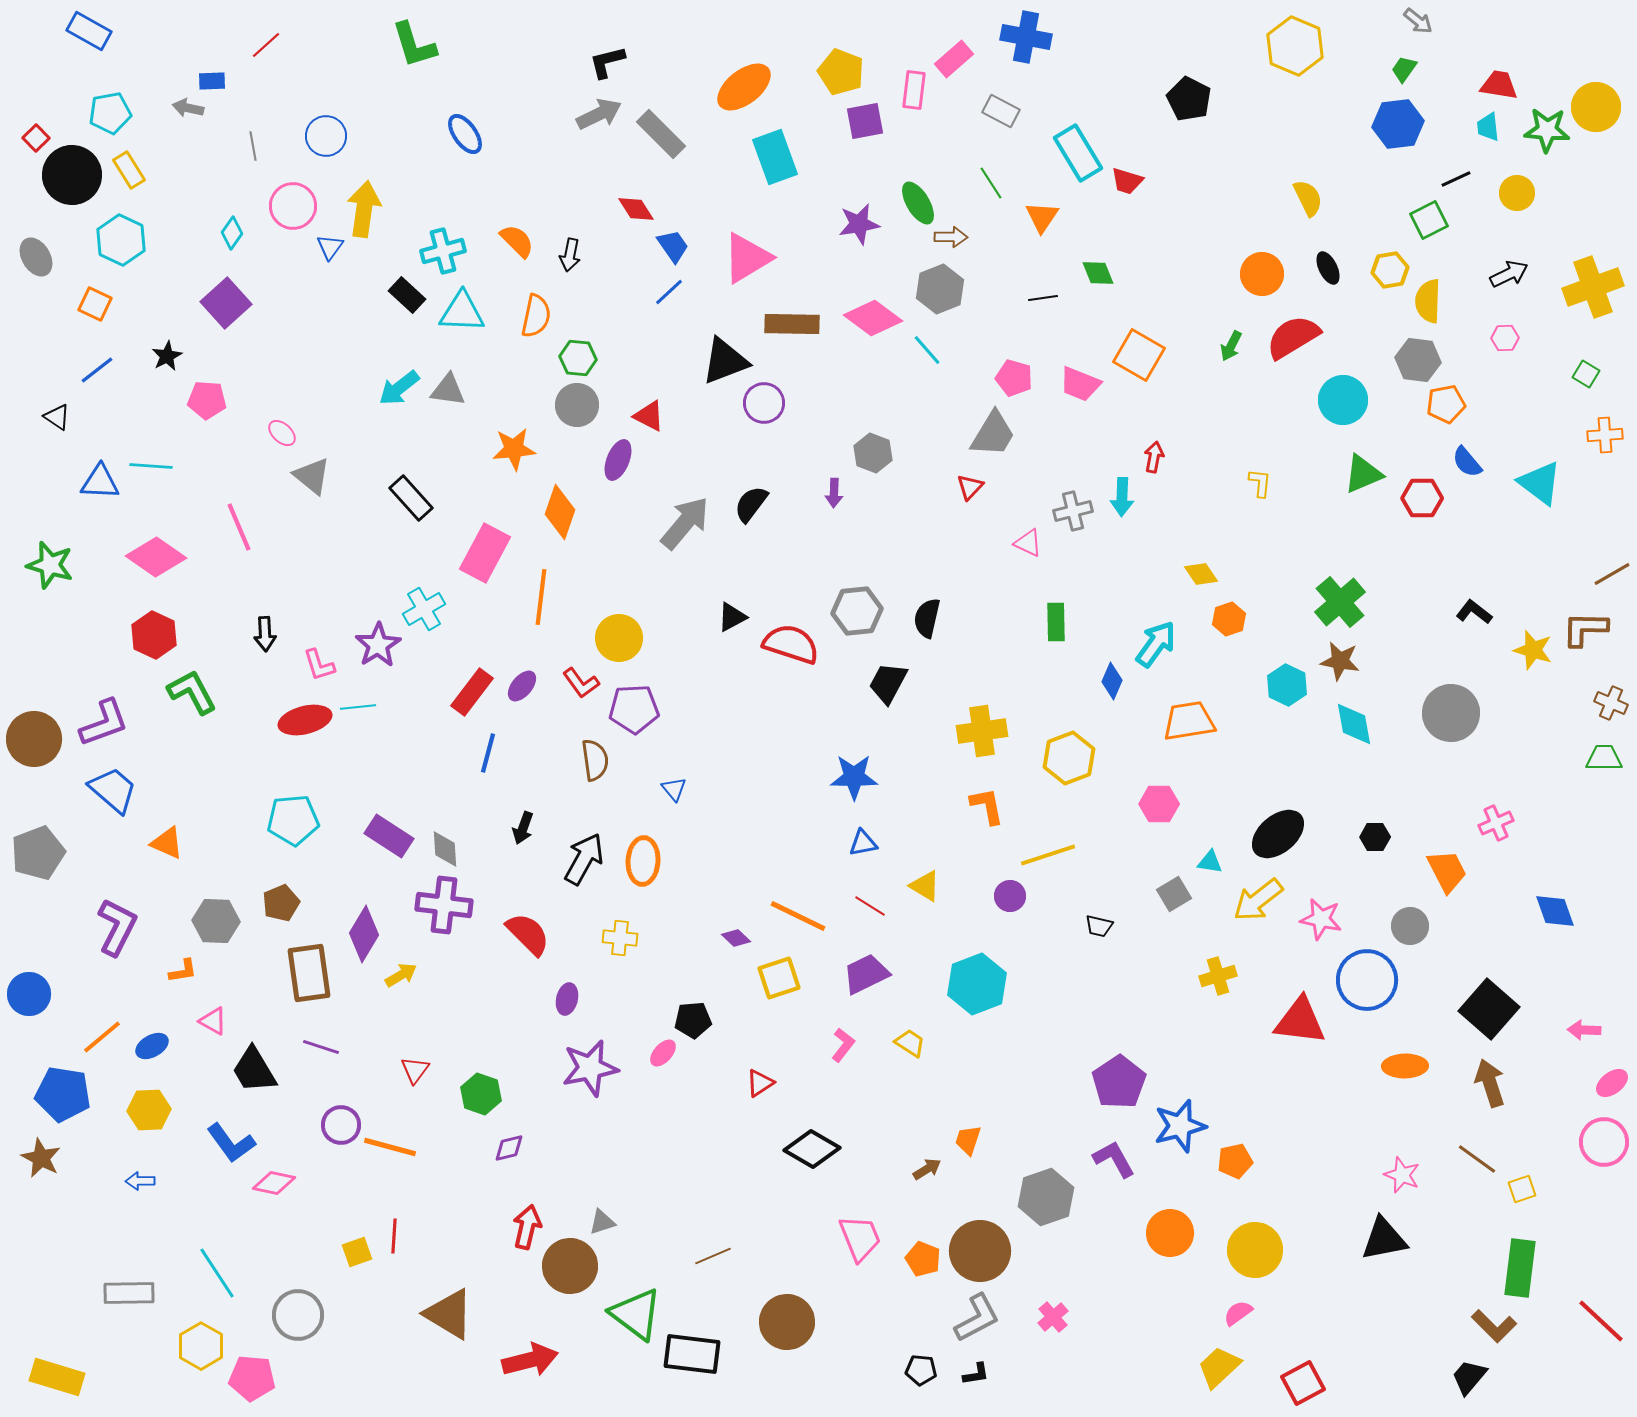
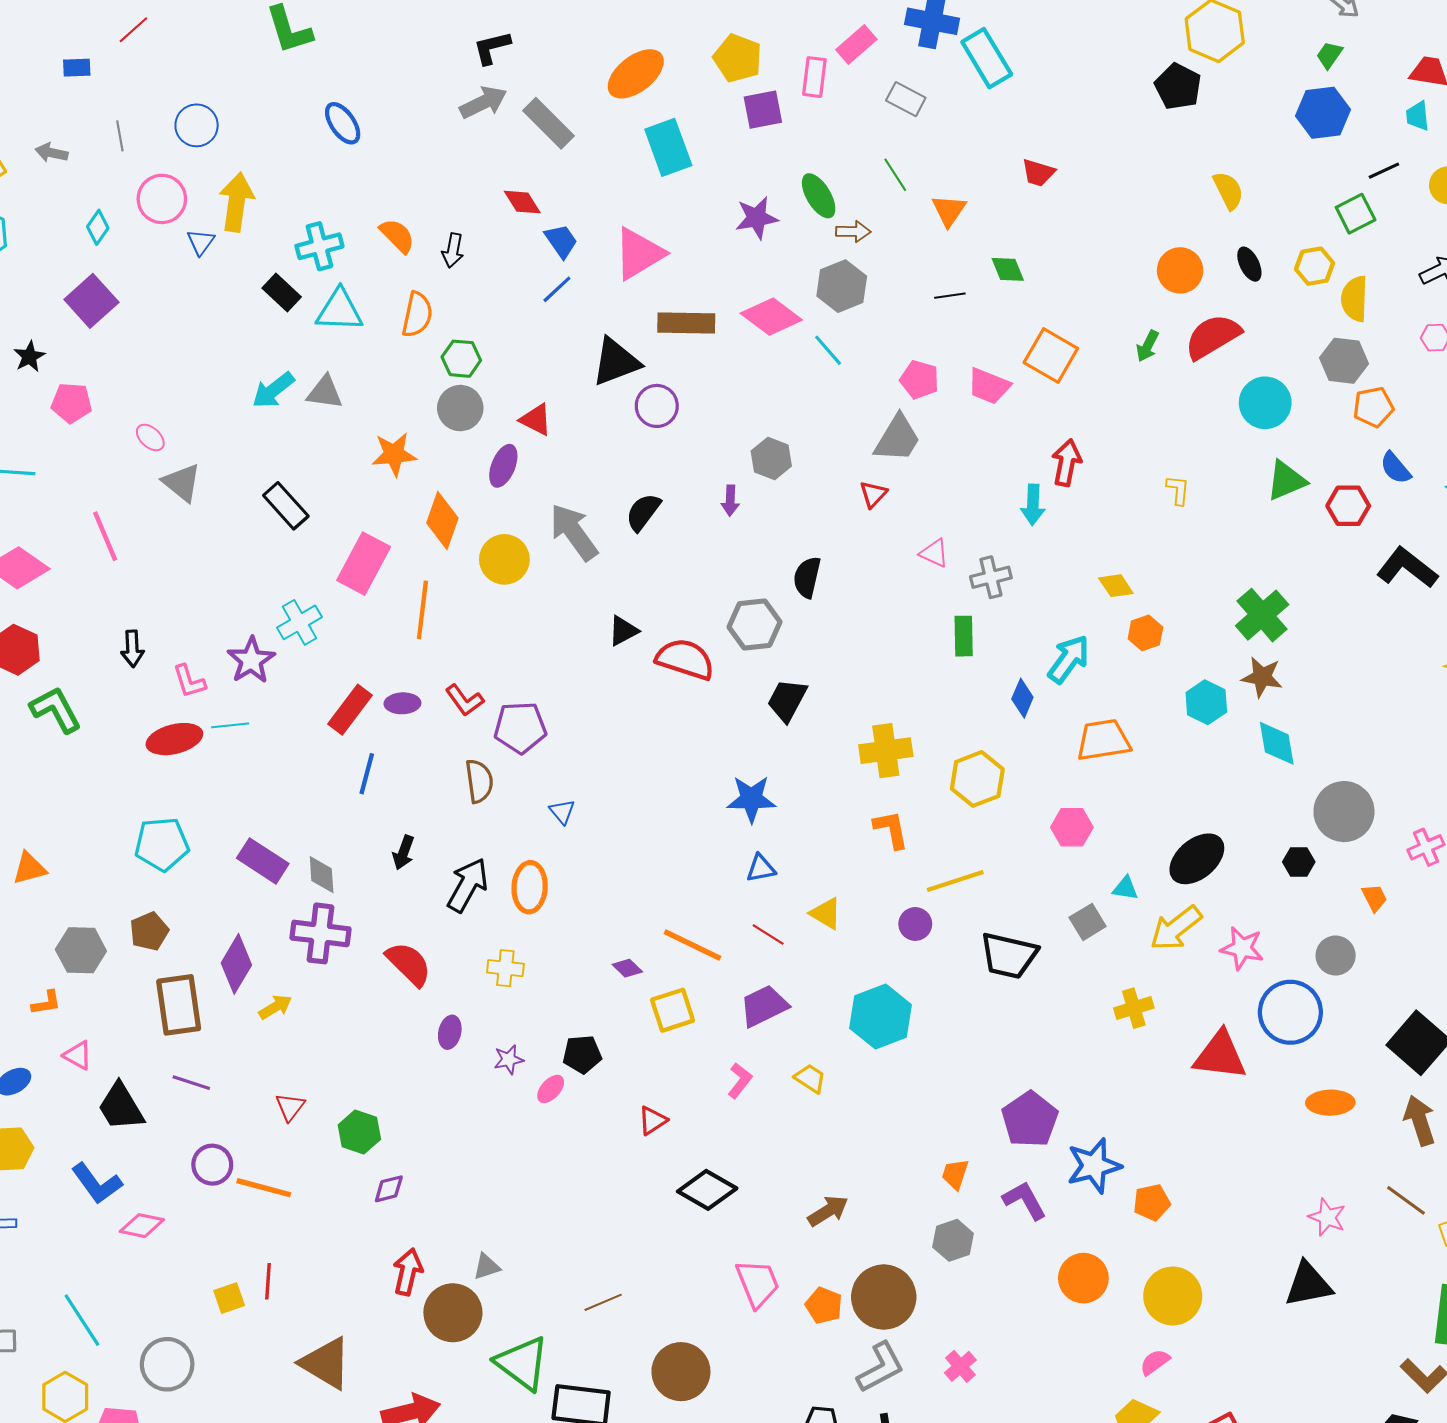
black pentagon: (1189, 99) -> (1178, 87), moved
gray arrow: (188, 108) -> (52, 153), moved
cyan rectangle: (1078, 153) -> (987, 58), moved
red arrow: (1154, 457) -> (1067, 463), size x1.4
gray cross: (1073, 511) -> (991, 577), moved
gray arrow: (685, 523) -> (574, 532), turned -76
black L-shape: (1474, 612) -> (1407, 568), moved, size x1.6
black semicircle: (927, 618) -> (807, 577), moved
yellow circle: (619, 638) -> (504, 559), moved
purple ellipse: (522, 686) -> (402, 703), turned 48
gray circle: (1451, 713) -> (1344, 812), moved
orange triangle: (167, 843) -> (29, 868), turned -39
orange trapezoid: (1447, 871) -> (1374, 898), size x0.6
black trapezoid: (1099, 926) -> (1009, 956), size x2.0
purple star: (590, 1068) -> (509, 1060), moved, size x0.5
orange trapezoid: (968, 1140) -> (955, 1174), moved
brown arrow: (927, 1169) -> (828, 1211), size x1.4
gray hexagon: (1046, 1197) -> (953, 1240), size x0.7

